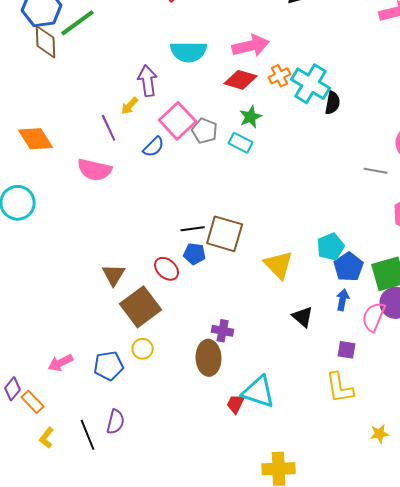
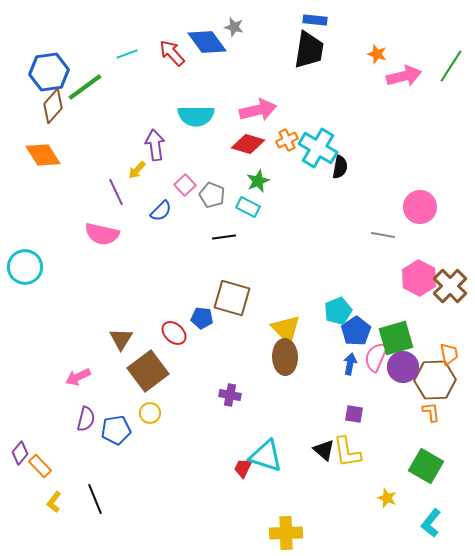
brown diamond: (46, 42) -> (53, 106), turned 44
pink square: (178, 121) -> (185, 185), size x0.6
orange diamond: (36, 139) -> (43, 155), moved
black line: (193, 229) -> (224, 237), moved
black triangle: (303, 317) -> (324, 450), moved
pink semicircle: (374, 317) -> (376, 357), moved
brown ellipse: (209, 358) -> (285, 357), moved
pink arrow: (61, 363) -> (78, 377), moved
purple semicircle: (116, 422) -> (86, 419), moved
yellow star: (380, 434) -> (387, 498), turned 30

